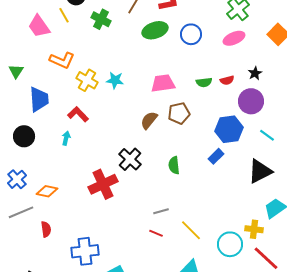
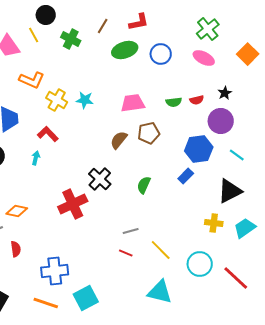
pink ellipse: (234, 38) -> (204, 58), turned 50
green semicircle: (174, 165) -> (144, 185), turned 30
yellow cross: (254, 229) -> (214, 223), moved

